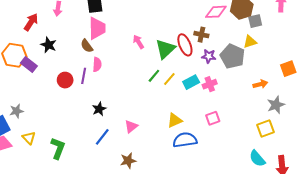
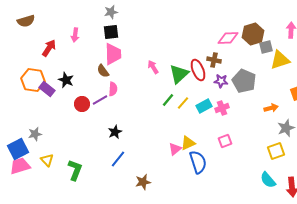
yellow triangle: (250, 42) -> (280, 60), moved, size x1.5
black star: (49, 45) -> (66, 80), moved
purple line: (84, 76) -> (100, 100), turned 49
pink triangle: (131, 126) -> (175, 149), moved
blue semicircle: (185, 140) -> (198, 162), turned 80

